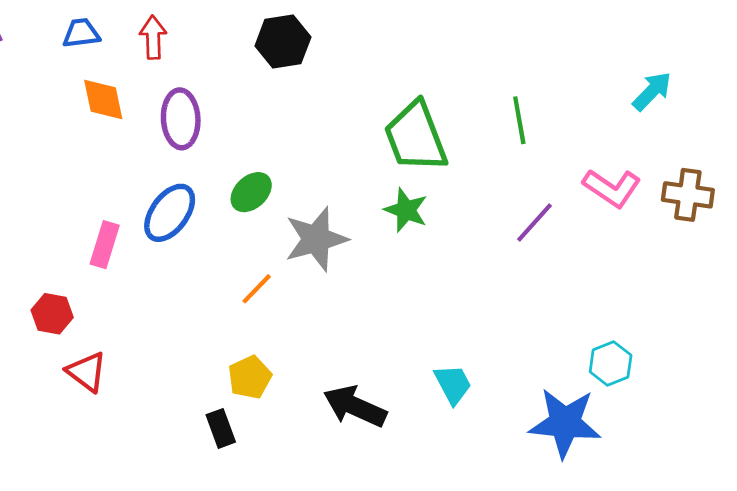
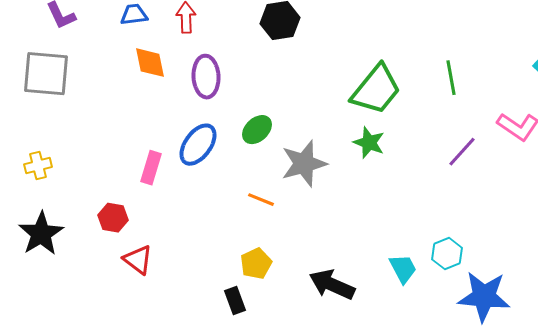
green trapezoid: (416, 137) -> (376, 90), turned -120
orange line: (257, 289) -> (261, 200), turned 68
cyan hexagon: (611, 363) -> (447, 254), moved

